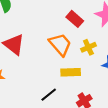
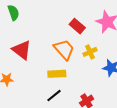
yellow rectangle: (71, 72) -> (57, 74), moved

